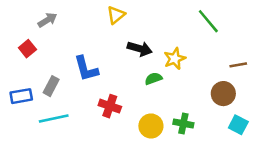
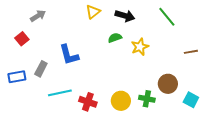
black arrow: (140, 49) -> (125, 16), moved
green semicircle: (153, 79) -> (115, 38), moved
brown circle: (223, 94) -> (168, 84), moved
red cross: (110, 106) -> (88, 102), moved
cyan line: (54, 119) -> (60, 93), moved

